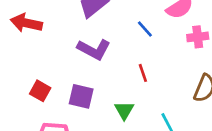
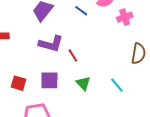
blue line: (145, 29) -> (81, 11), moved
red line: (143, 73) -> (73, 55), moved

